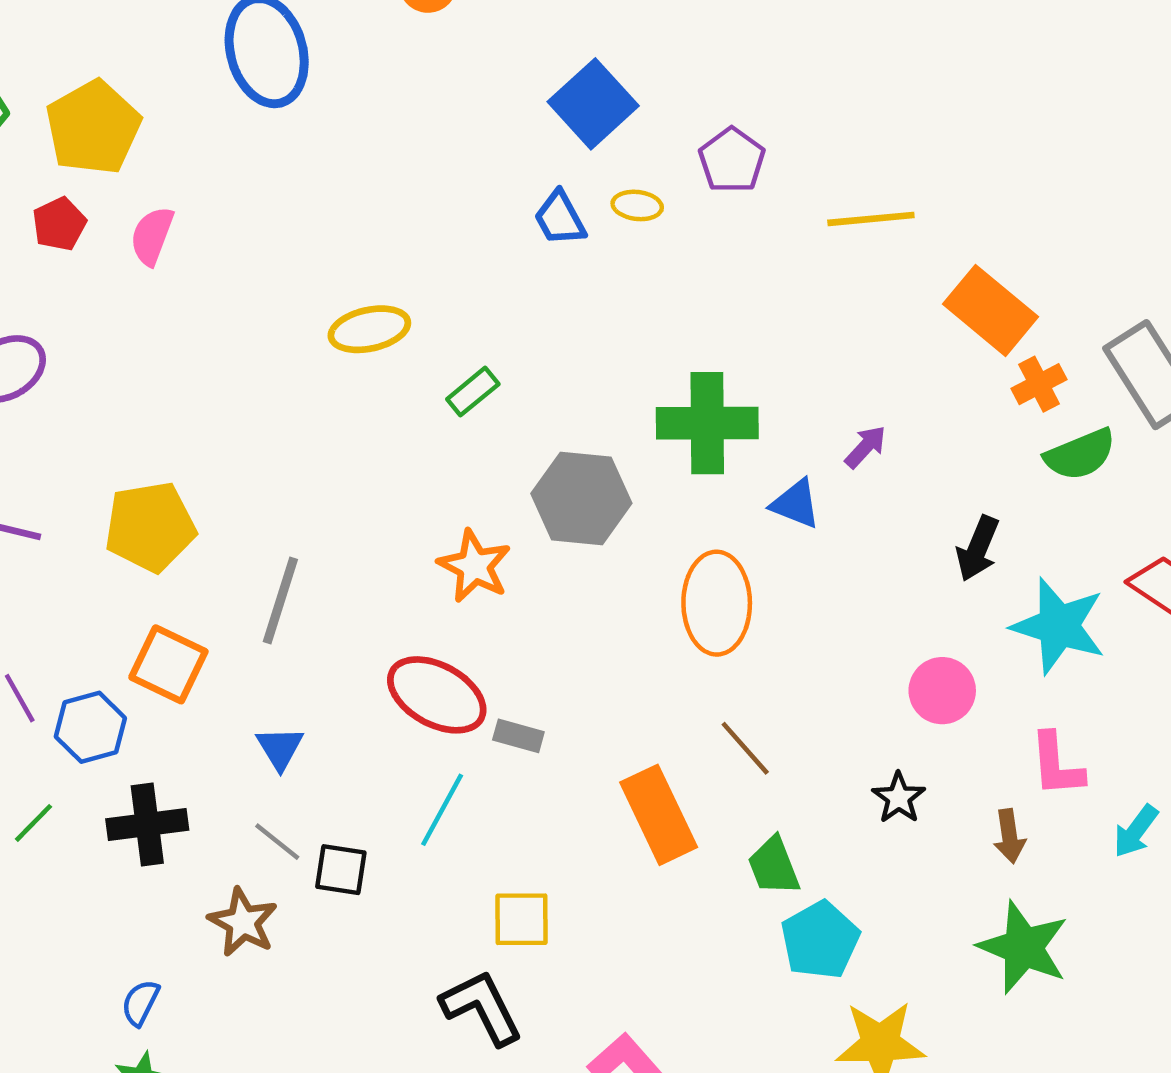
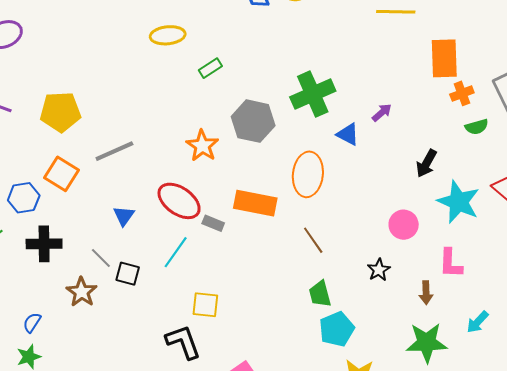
orange rectangle: (990, 310) -> (444, 58), turned 42
green cross: (707, 423) -> (313, 94), turned -30
green semicircle: (1080, 454) -> (477, 127), size x0.7
gray line: (280, 600) -> (114, 151), turned 42
blue triangle: (280, 748) -> (124, 216), moved
orange rectangle: (659, 815) -> (255, 203), moved, turned -60
cyan arrow: (1136, 831) -> (478, 322), moved
green star: (1023, 947) -> (427, 343), turned -30

